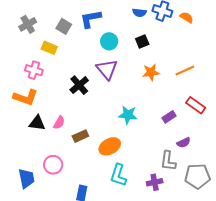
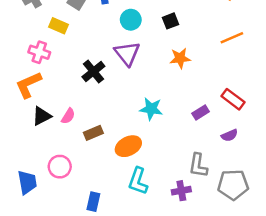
orange line: (185, 71) -> (232, 38), moved
orange L-shape: (25, 97) -> (28, 85), turned 135
black triangle: (37, 123) -> (42, 116), turned -36
purple semicircle: (184, 143) -> (229, 135), moved

